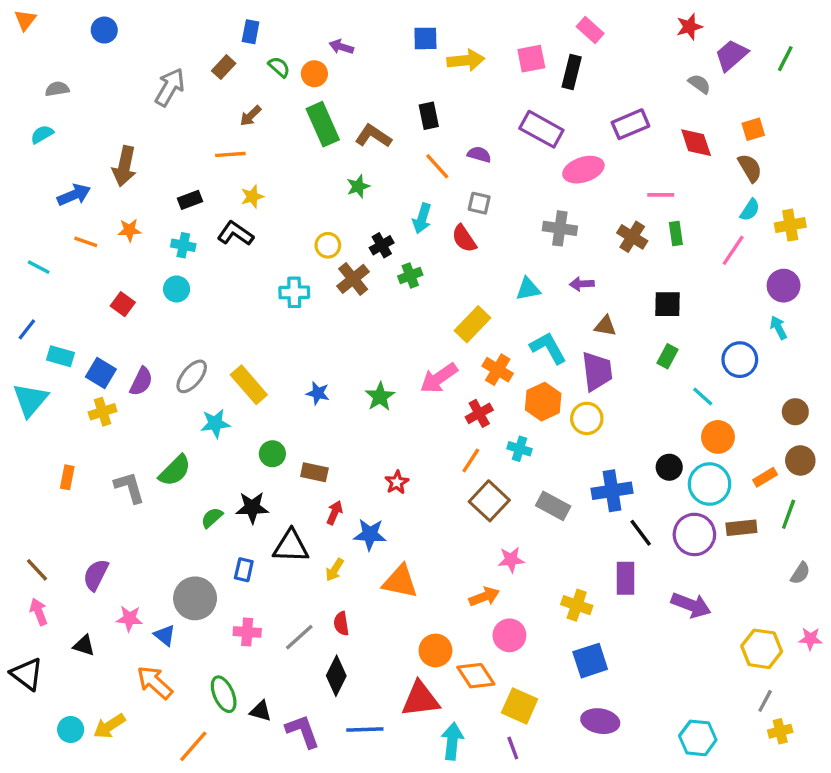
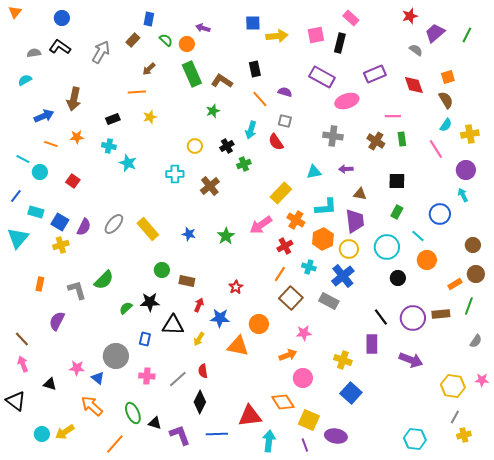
black L-shape: (235, 233) -> (60, 47), moved
pink line: (733, 250) -> (436, 149), turned -66
brown cross: (353, 279) -> (210, 186), moved
cyan circle: (177, 289) -> (40, 172), moved
cyan L-shape: (548, 348) -> (326, 207), turned 115
cyan star: (215, 423) -> (128, 163), moved, turned 30
cyan circle: (710, 484) -> (387, 247), moved
blue cross: (612, 491) -> (343, 276), moved, turned -30
purple semicircle: (96, 575) -> (57, 321), moved
orange circle: (435, 650) -> (259, 324), moved
blue square: (590, 661) -> (351, 393), turned -30
purple ellipse: (600, 721) -> (336, 436), moved

